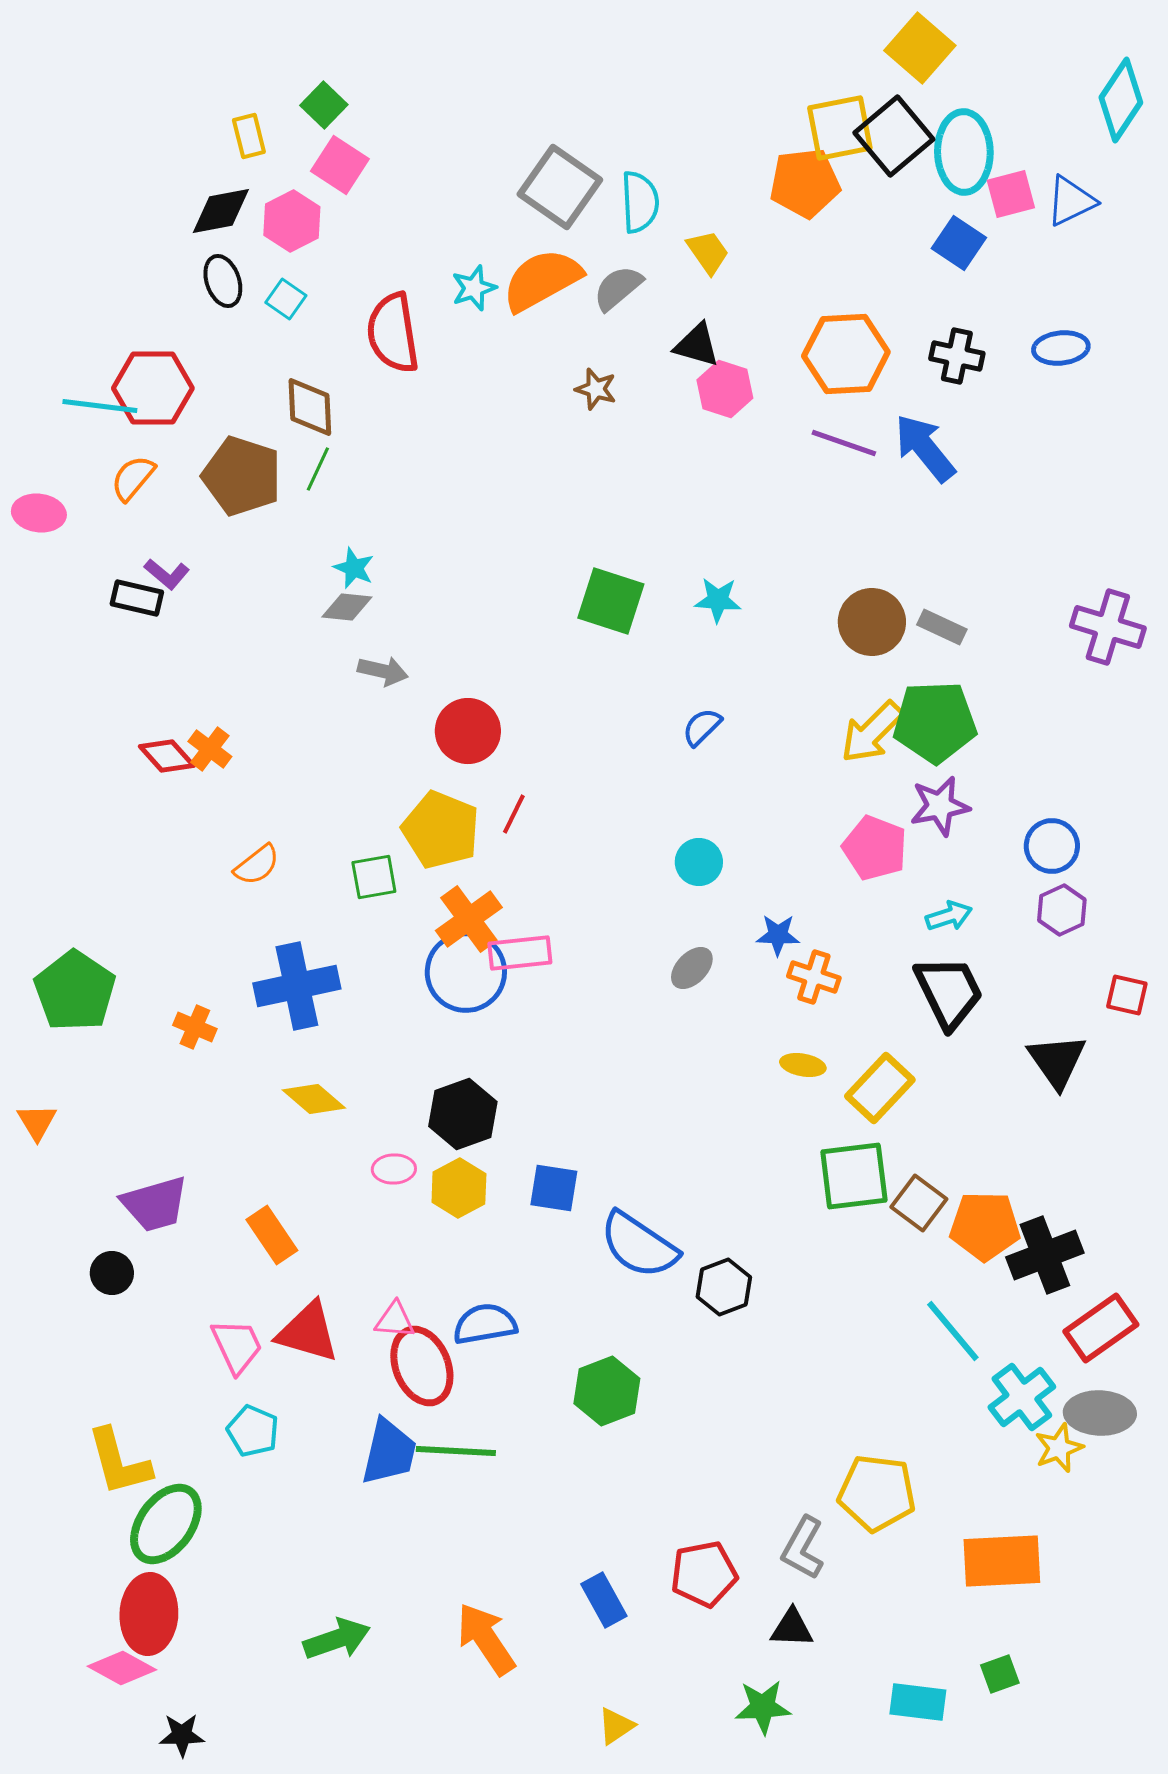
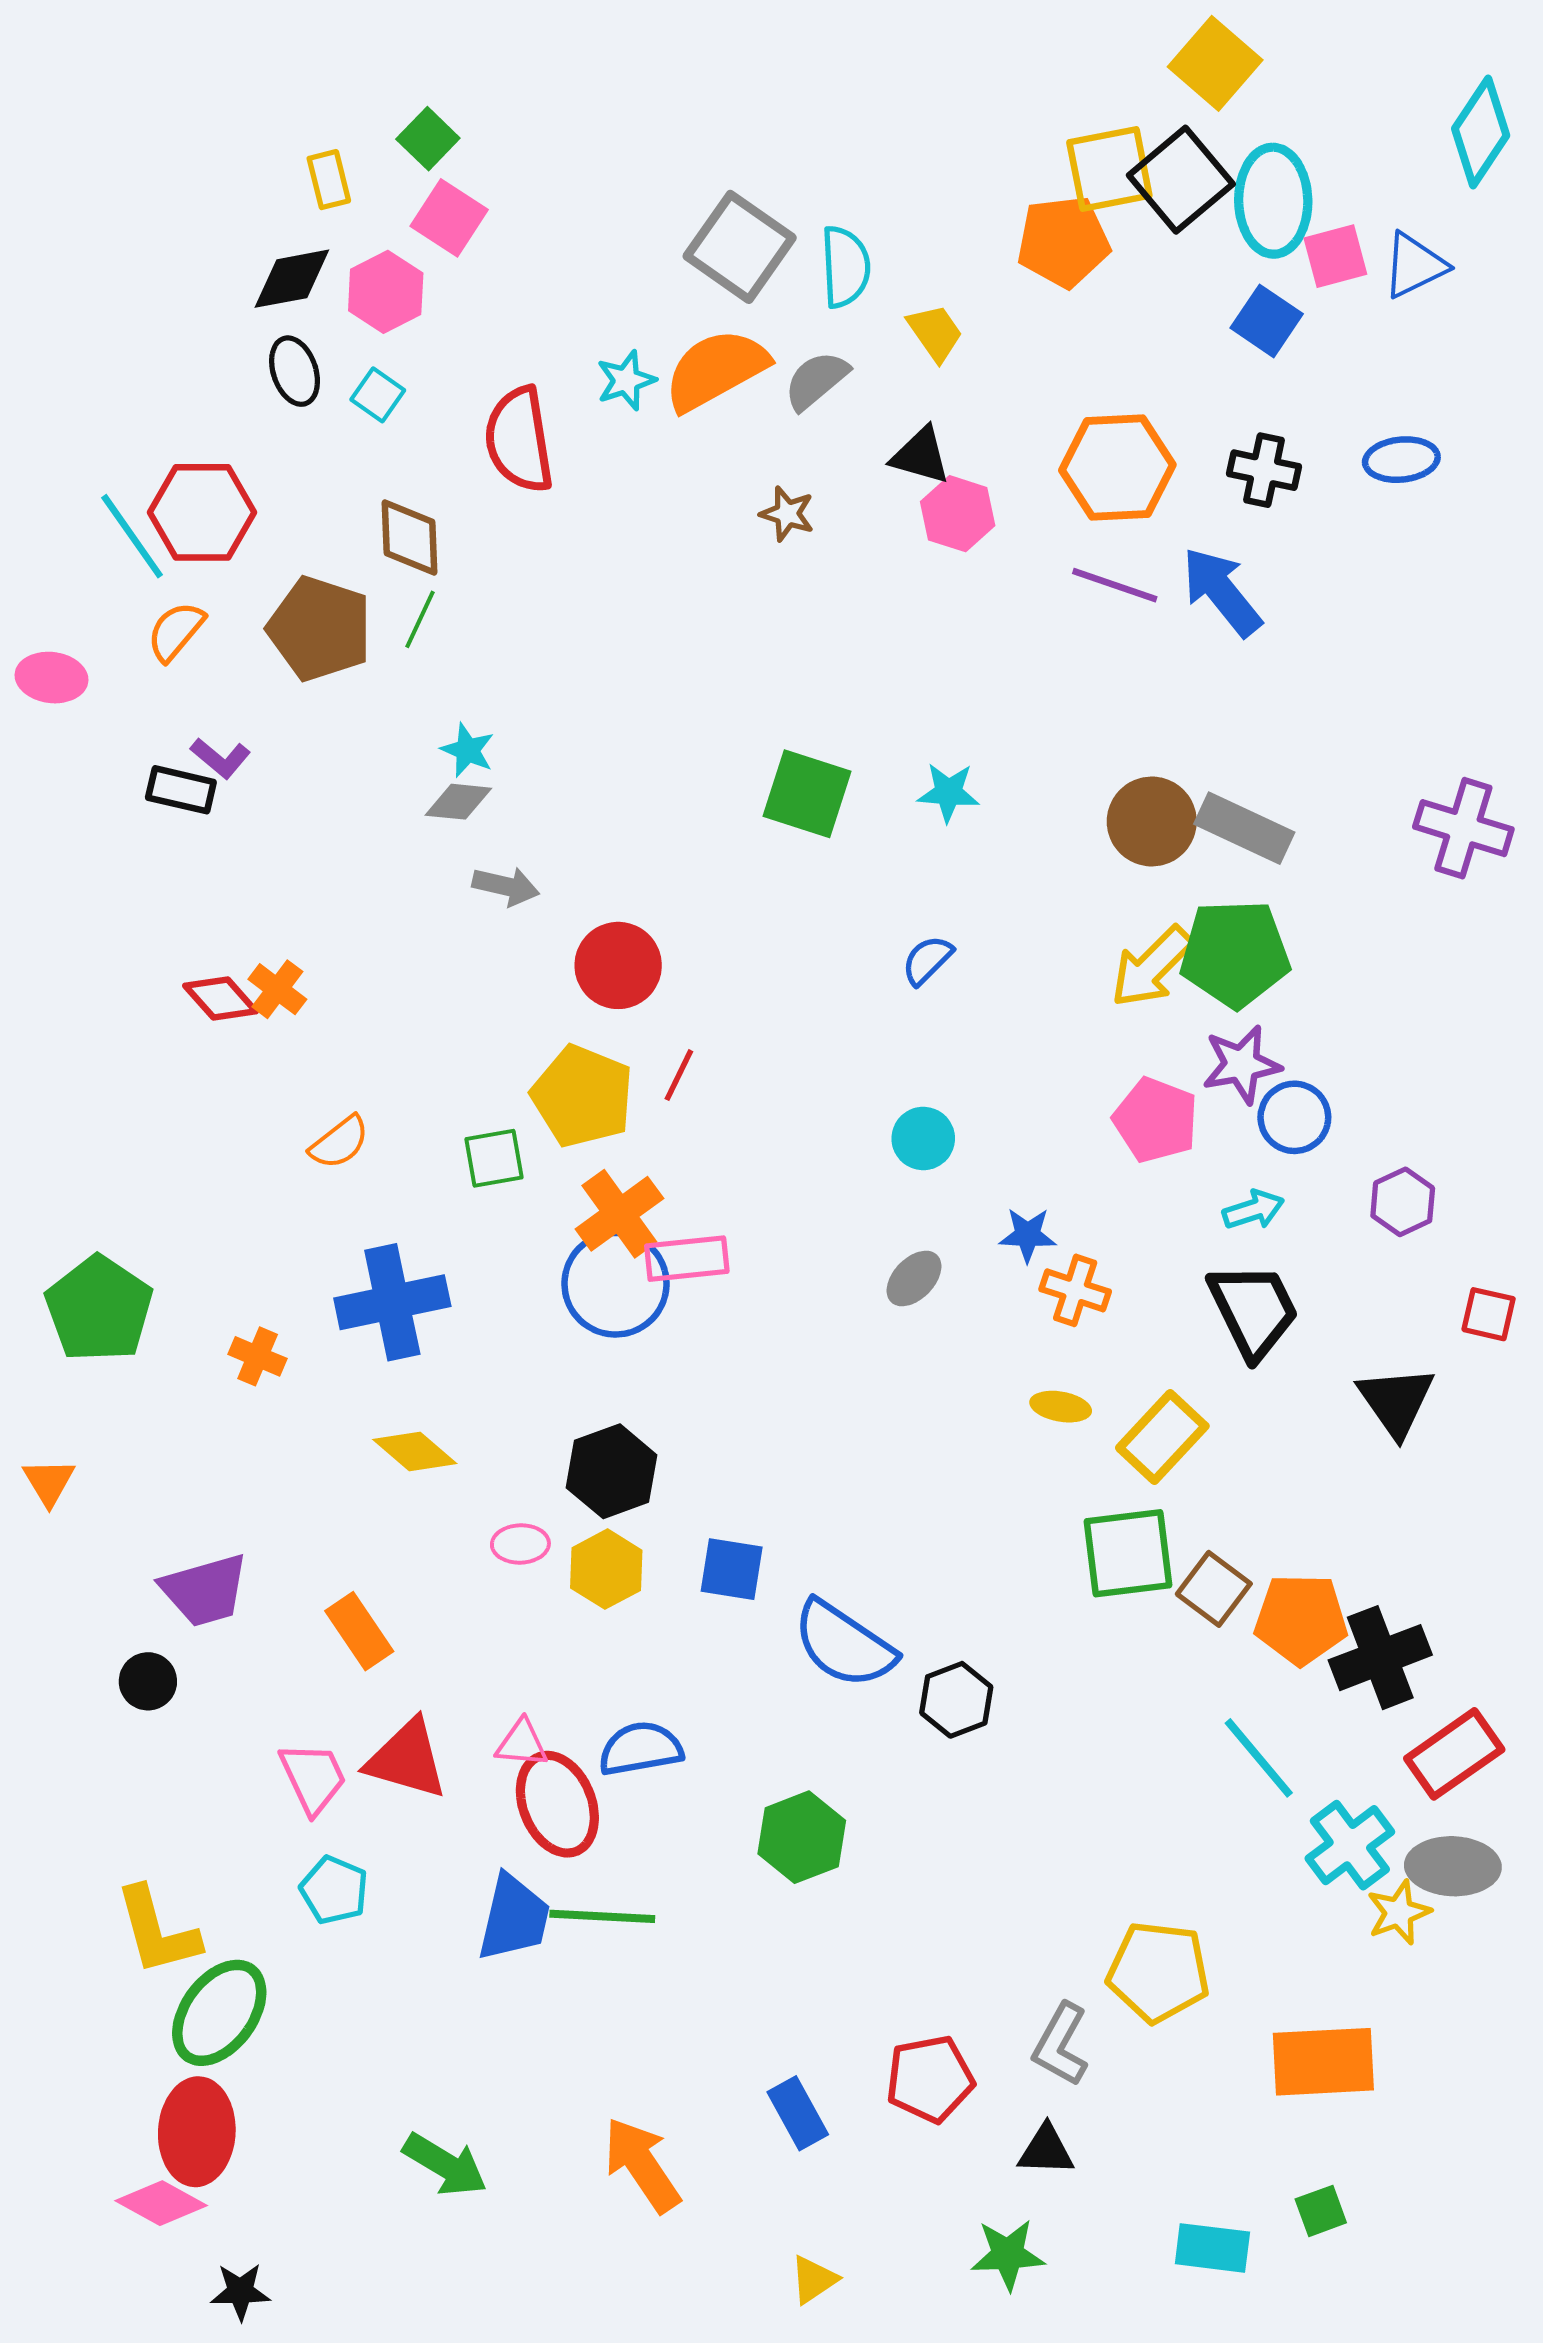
cyan line: (100, 406) -> (132, 536), turned 48
gray rectangle: (942, 627) -> (1244, 828), size x1.5
blue circle: (1052, 846) -> (1294, 1117), moved
green arrow: (337, 1639) -> (445, 2165), turned 50

